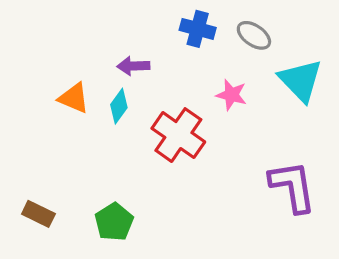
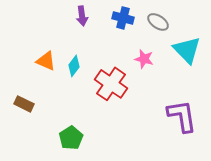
purple arrow: (133, 66) -> (82, 16), moved, turned -96
brown rectangle: (38, 214) -> (24, 104), moved

